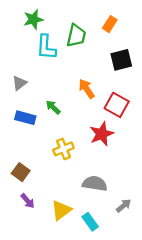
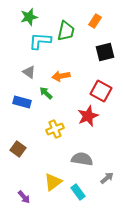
cyan L-shape: (46, 47) -> (40, 41), turned 90
gray triangle: (20, 83) -> (29, 72), moved, turned -48
orange arrow: (87, 89) -> (61, 76), moved, turned -66
purple arrow: (28, 201) -> (24, 197), moved

